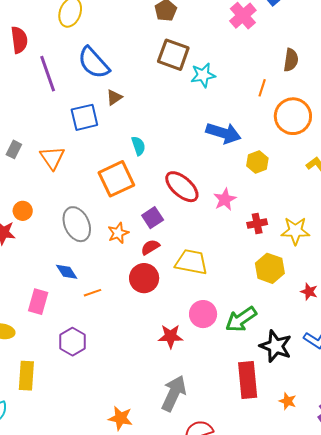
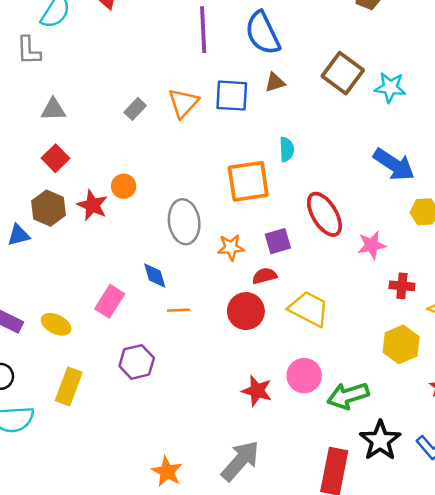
brown square: (173, 55) -> (343, 73), moved
orange triangle: (52, 158) -> (183, 103), moved

